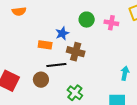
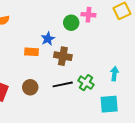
pink cross: (111, 23) -> (88, 15), moved
black line: (56, 65) -> (63, 84), moved
green cross: (75, 93) -> (86, 83), moved

